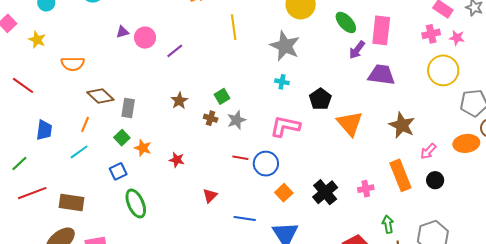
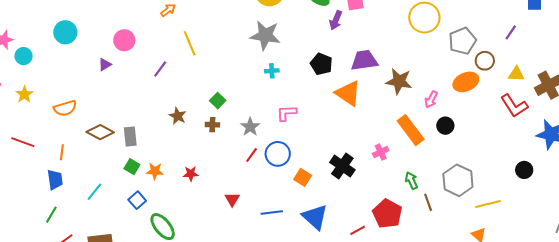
yellow line: (234, 27) -> (190, 43), moved
pink circle: (145, 38) -> (124, 40), moved
yellow star: (37, 40) -> (24, 94), turned 30
purple trapezoid: (381, 75) -> (364, 60), moved
black pentagon: (320, 99) -> (321, 64), moved
gray star: (236, 120) -> (250, 127), moved
orange line: (85, 124) -> (62, 152), moved
pink L-shape: (285, 126) -> (287, 113), size x0.7
red line: (240, 158) -> (252, 155), turned -49
green line: (19, 163) -> (51, 215), moved

